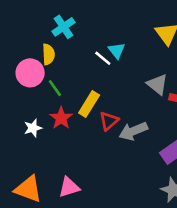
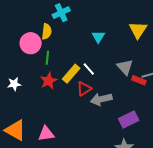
white line: (103, 58) -> (89, 69), moved
green line: (55, 88) -> (47, 58), turned 32
white star: (33, 128) -> (14, 84), moved

